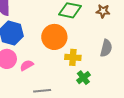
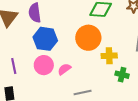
green cross: (83, 78) -> (122, 75), turned -32

